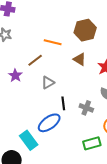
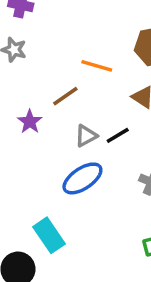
black line: (63, 103) -> (118, 135), moved, turned 64
blue ellipse: (49, 123) -> (82, 178), moved

